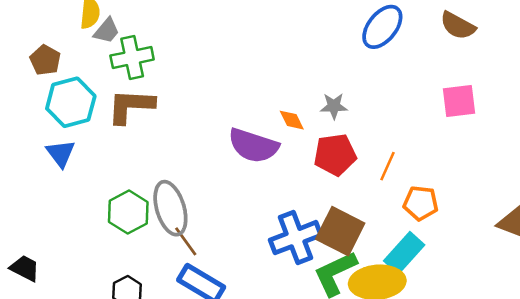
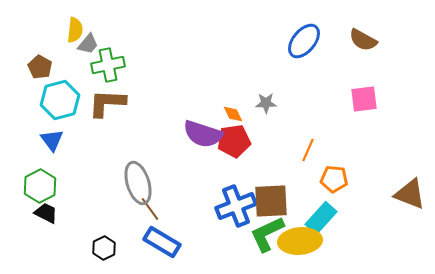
red pentagon: (335, 155) -> (234, 141), moved
green hexagon: (128, 212) -> (40, 186), moved
brown square: (340, 231) -> (271, 201), turned -30
black trapezoid: (25, 268) -> (46, 213), moved

